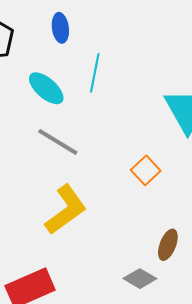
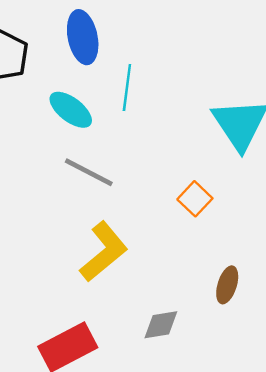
blue ellipse: (60, 28) -> (83, 37), size x1.5
gray diamond: (140, 279) -> (161, 325), moved, turned -36

